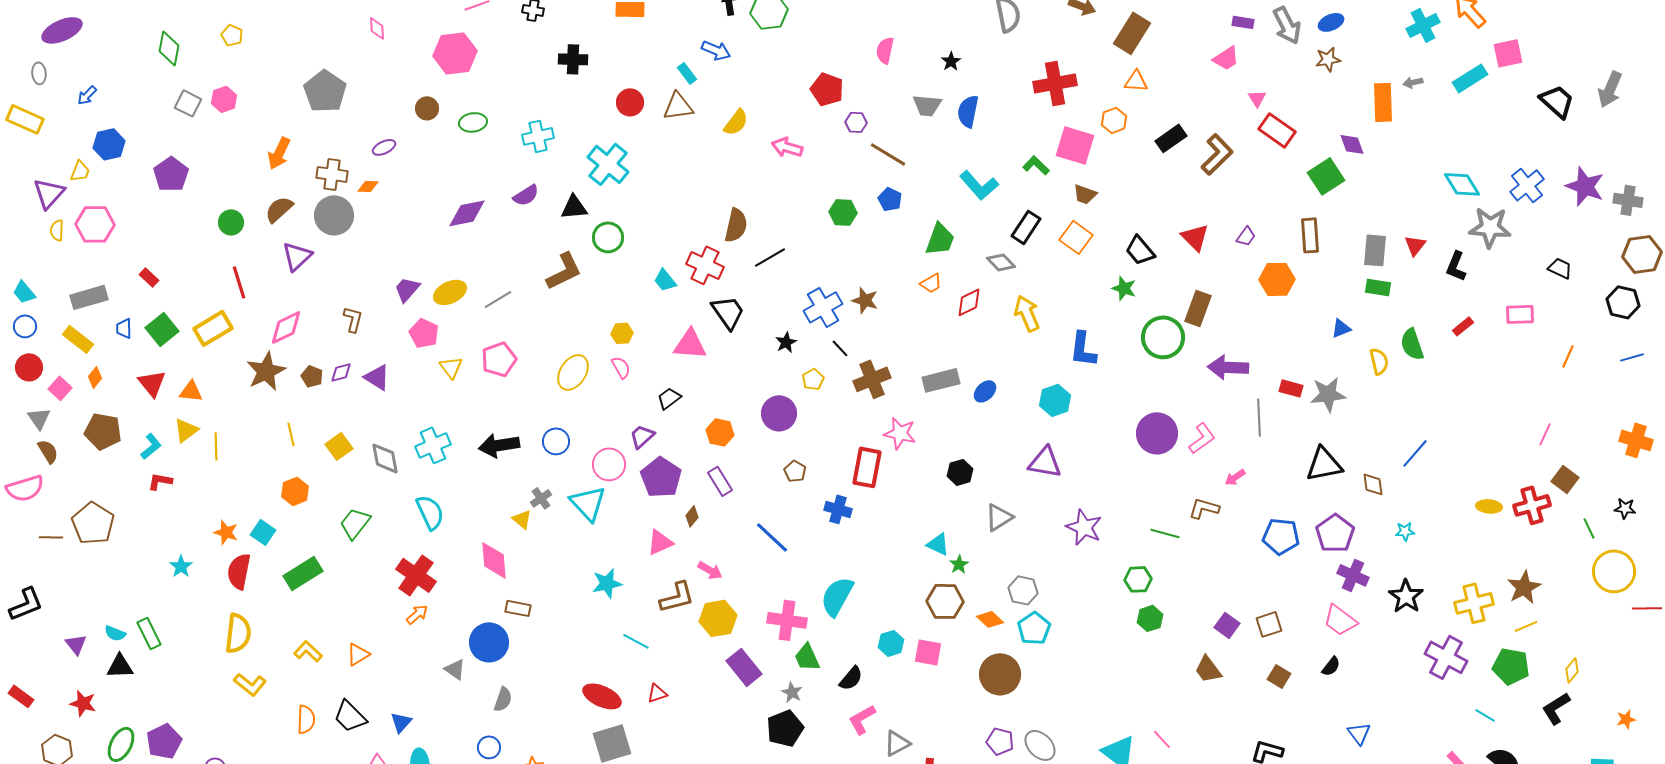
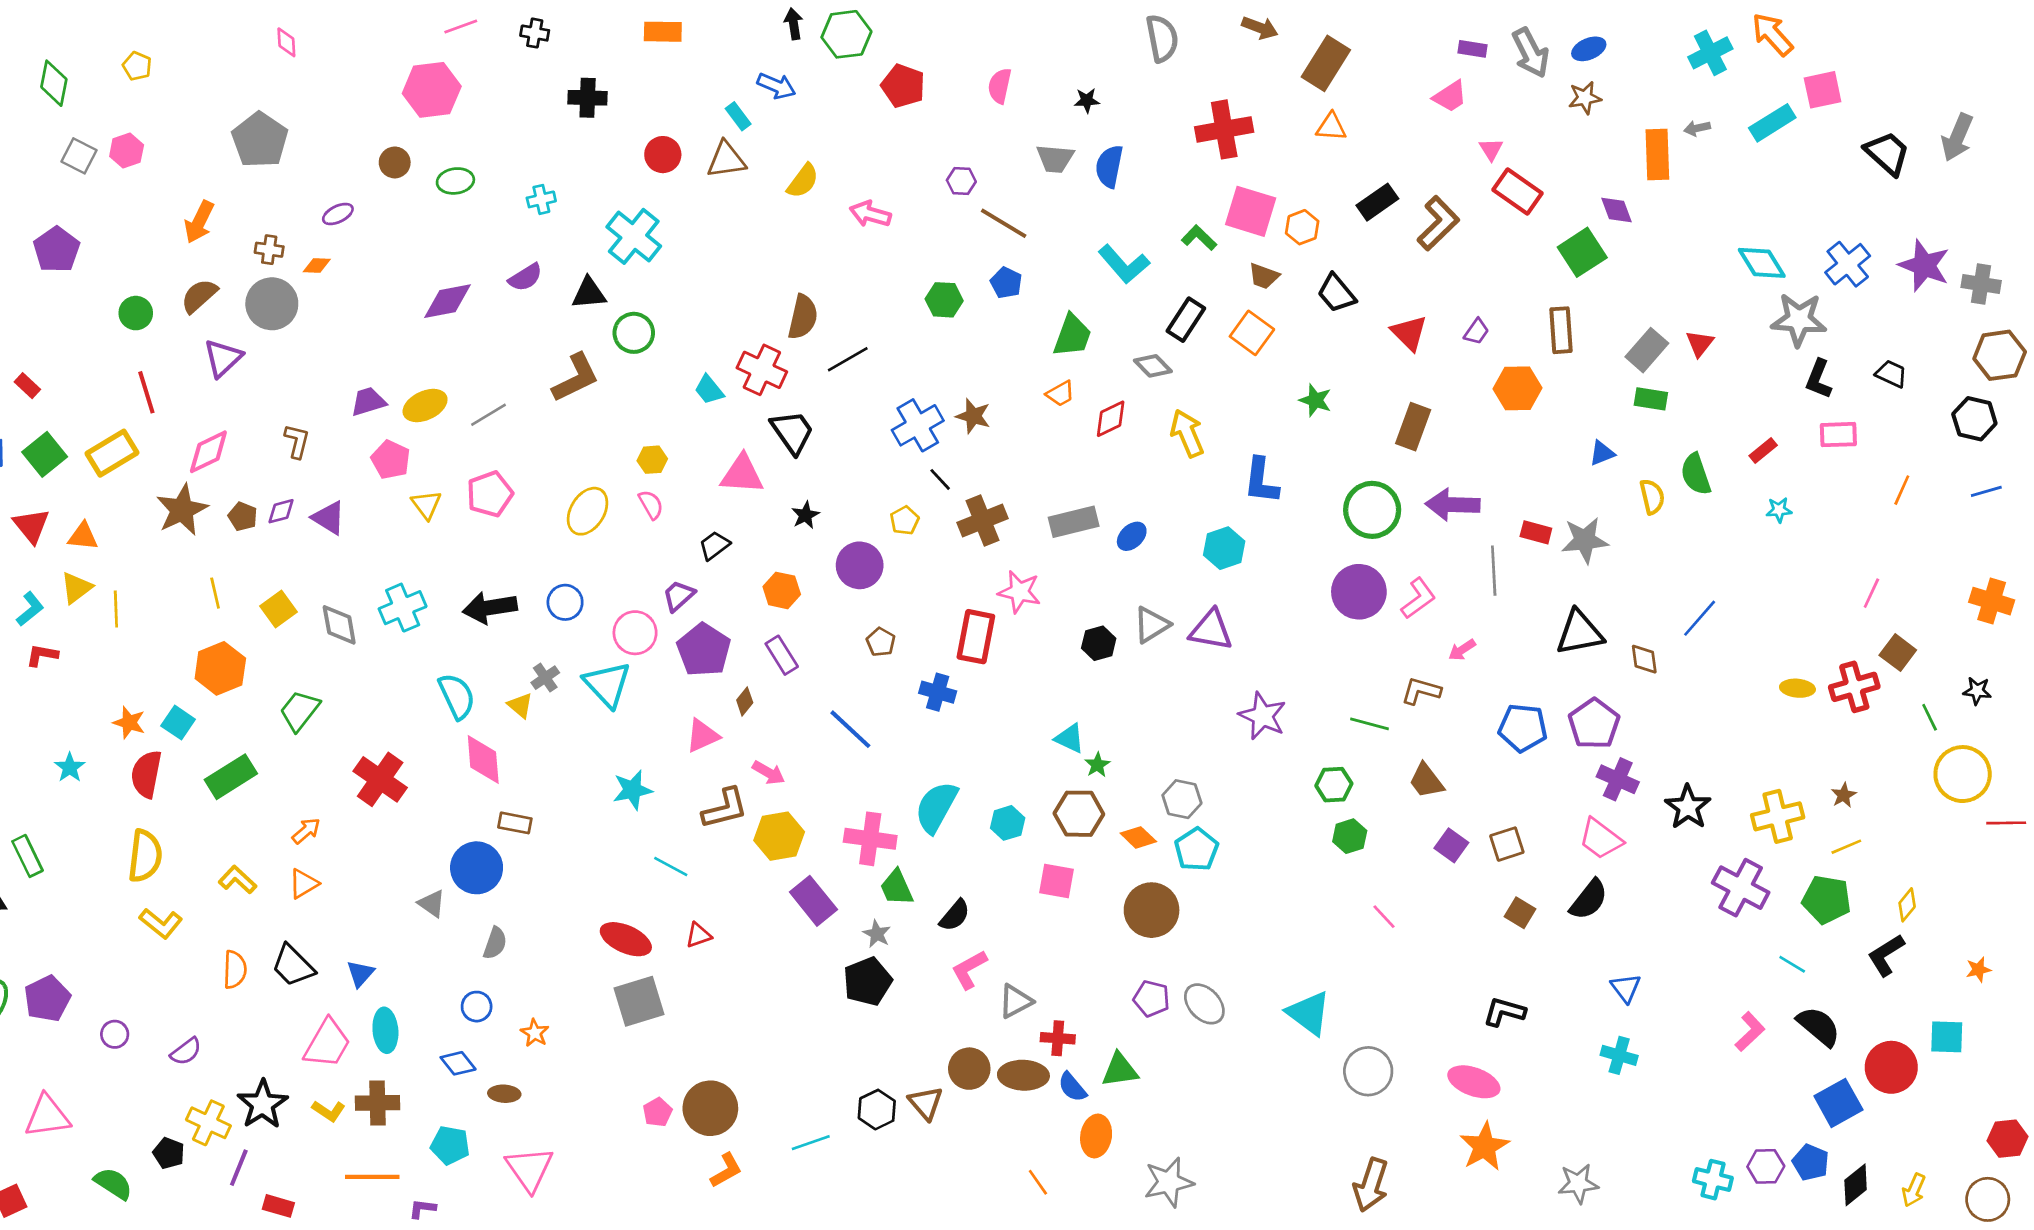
pink diamond: (377, 28) -> (286, 42), moved
black star: (951, 61) -> (1087, 100), turned 30
red pentagon: (827, 89) -> (903, 86), moved
orange hexagon: (1114, 120) -> (1302, 227), moved
cyan cross: (538, 136) -> (541, 199), size x0.7
brown cross: (332, 174) -> (269, 250), size x0.7
black trapezoid: (1140, 250) -> (1336, 293), moved
gray rectangle: (1375, 250) -> (1647, 350), turned 36
black L-shape: (1456, 266) -> (1819, 379), moved
purple trapezoid: (407, 289) -> (368, 402), turned 32
green circle: (1163, 337) -> (1372, 510), moved
black star: (786, 342) -> (805, 515), moved
orange hexagon: (295, 491) -> (220, 668), size x1.4
cyan semicircle: (430, 512) -> (457, 696), moved
gray triangle: (999, 517) -> (1152, 625), moved
cyan star: (1405, 531) -> (1779, 510), moved
brown star: (1524, 587) -> (1844, 795), size x0.6
orange arrow: (417, 614) -> (306, 831), moved
cyan hexagon: (891, 643) -> (1008, 823), moved
black semicircle: (1331, 666) -> (1589, 900), size x1.6
brown trapezoid: (1208, 669) -> (1426, 781), moved
pink line: (1162, 739) -> (1384, 917), moved

